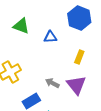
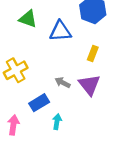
blue triangle: (50, 37) -> (60, 31), size x1.5

